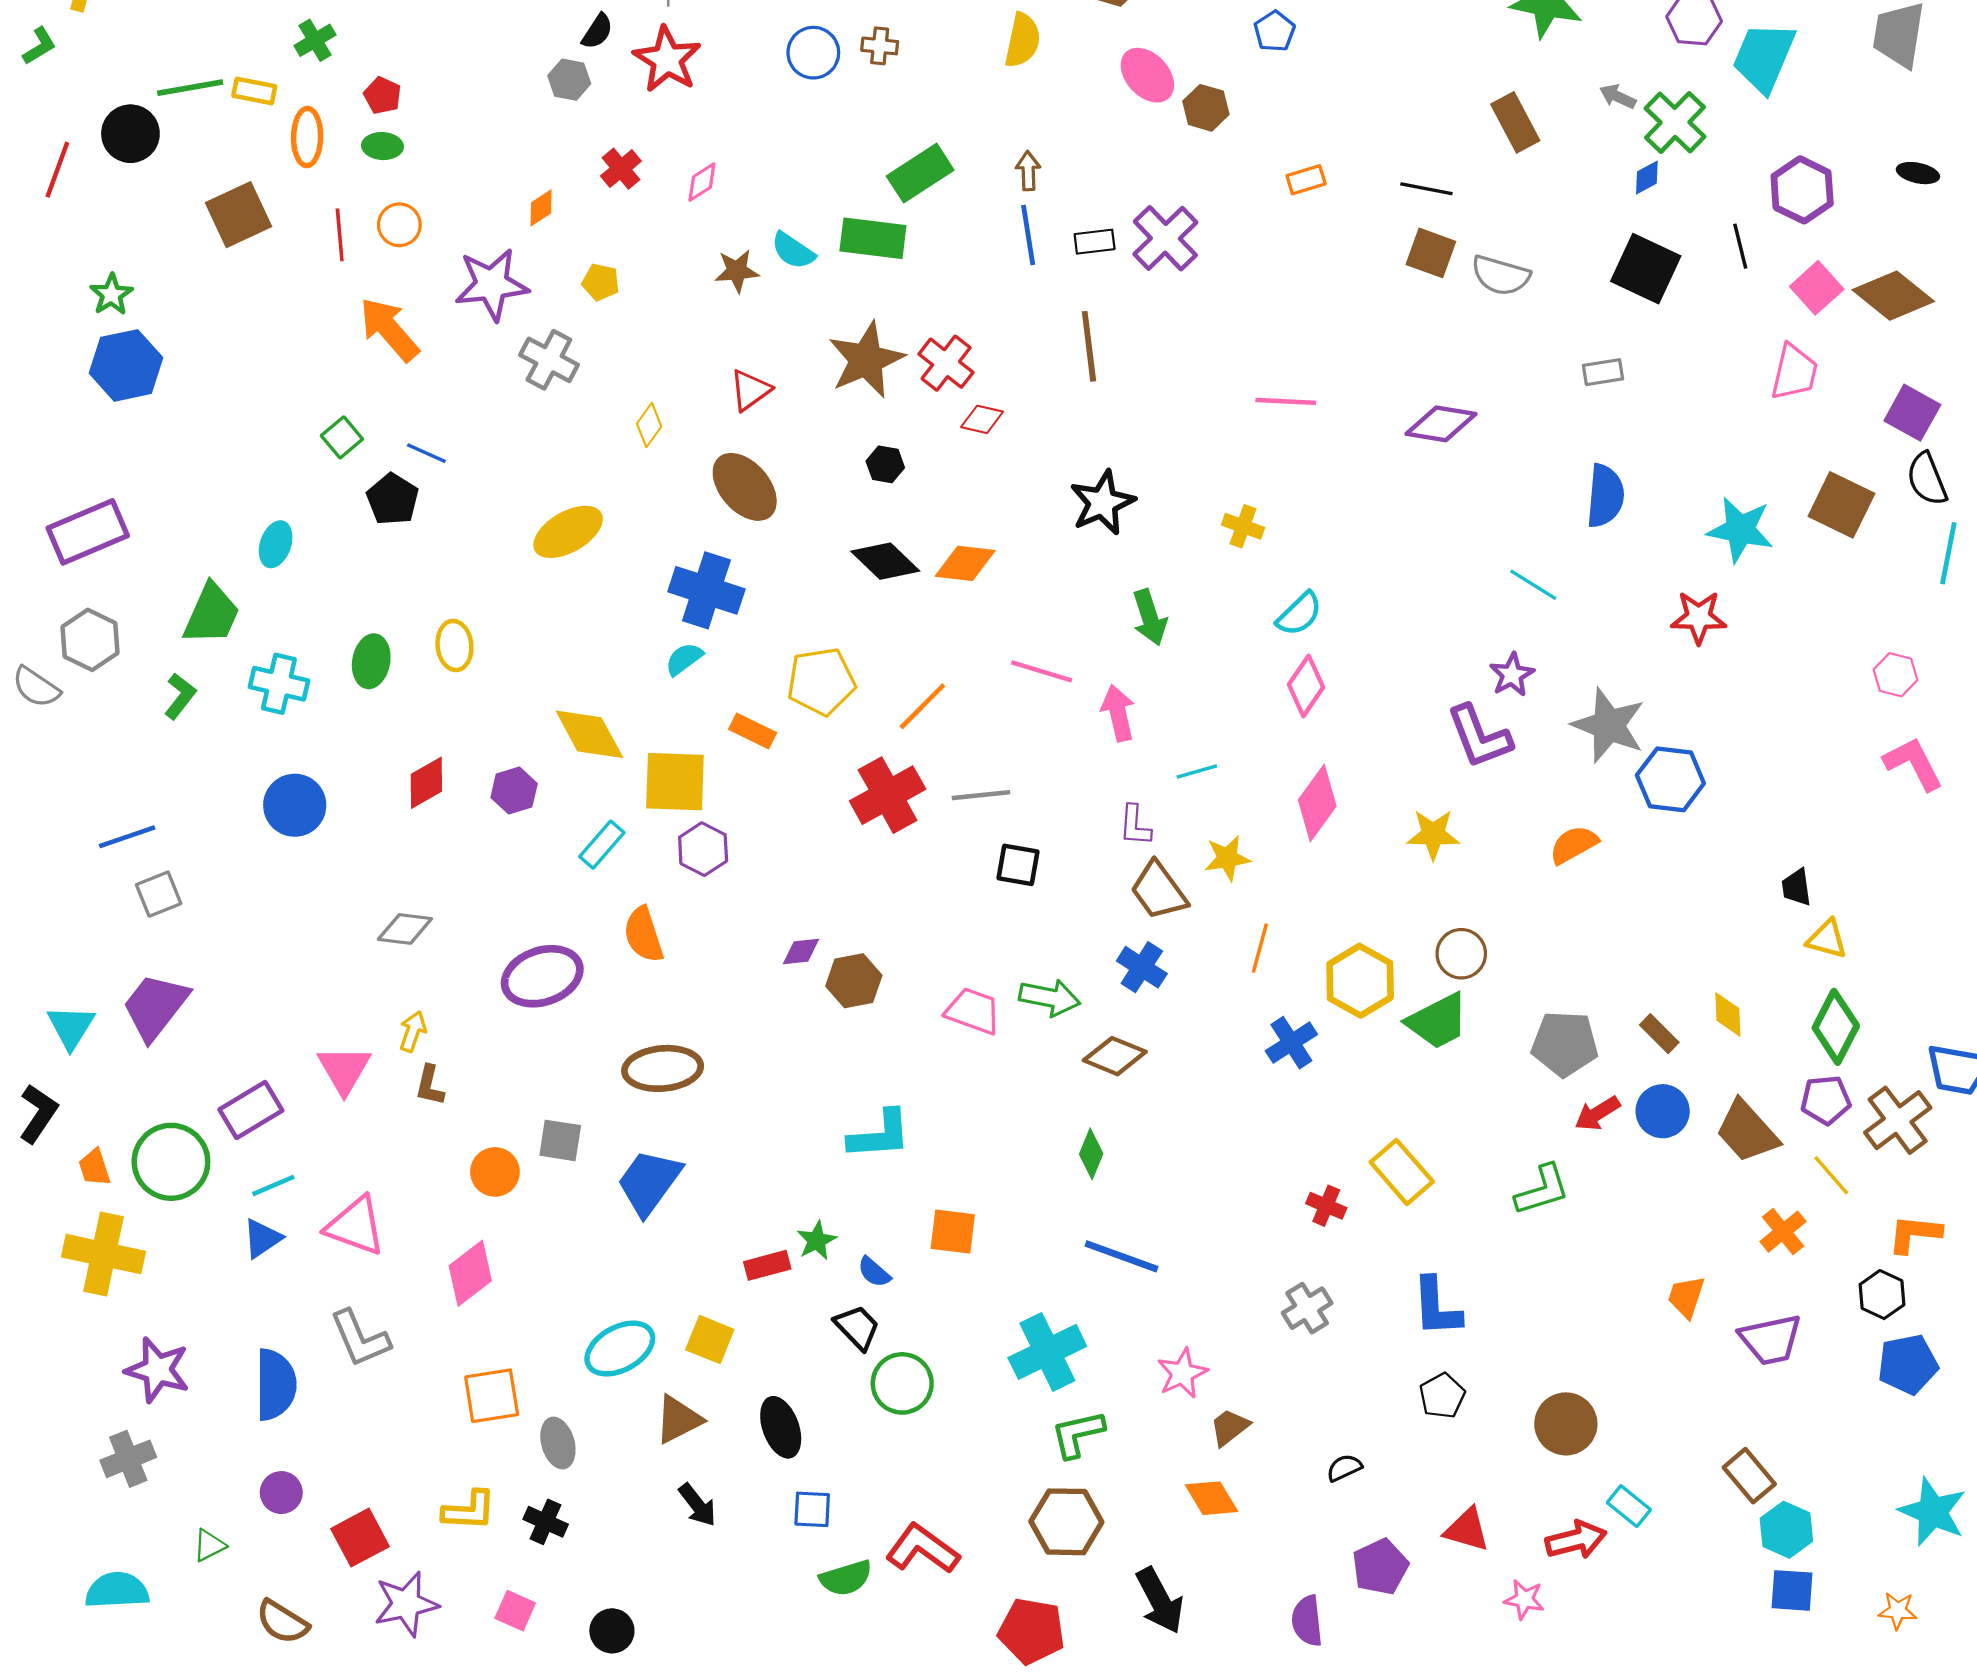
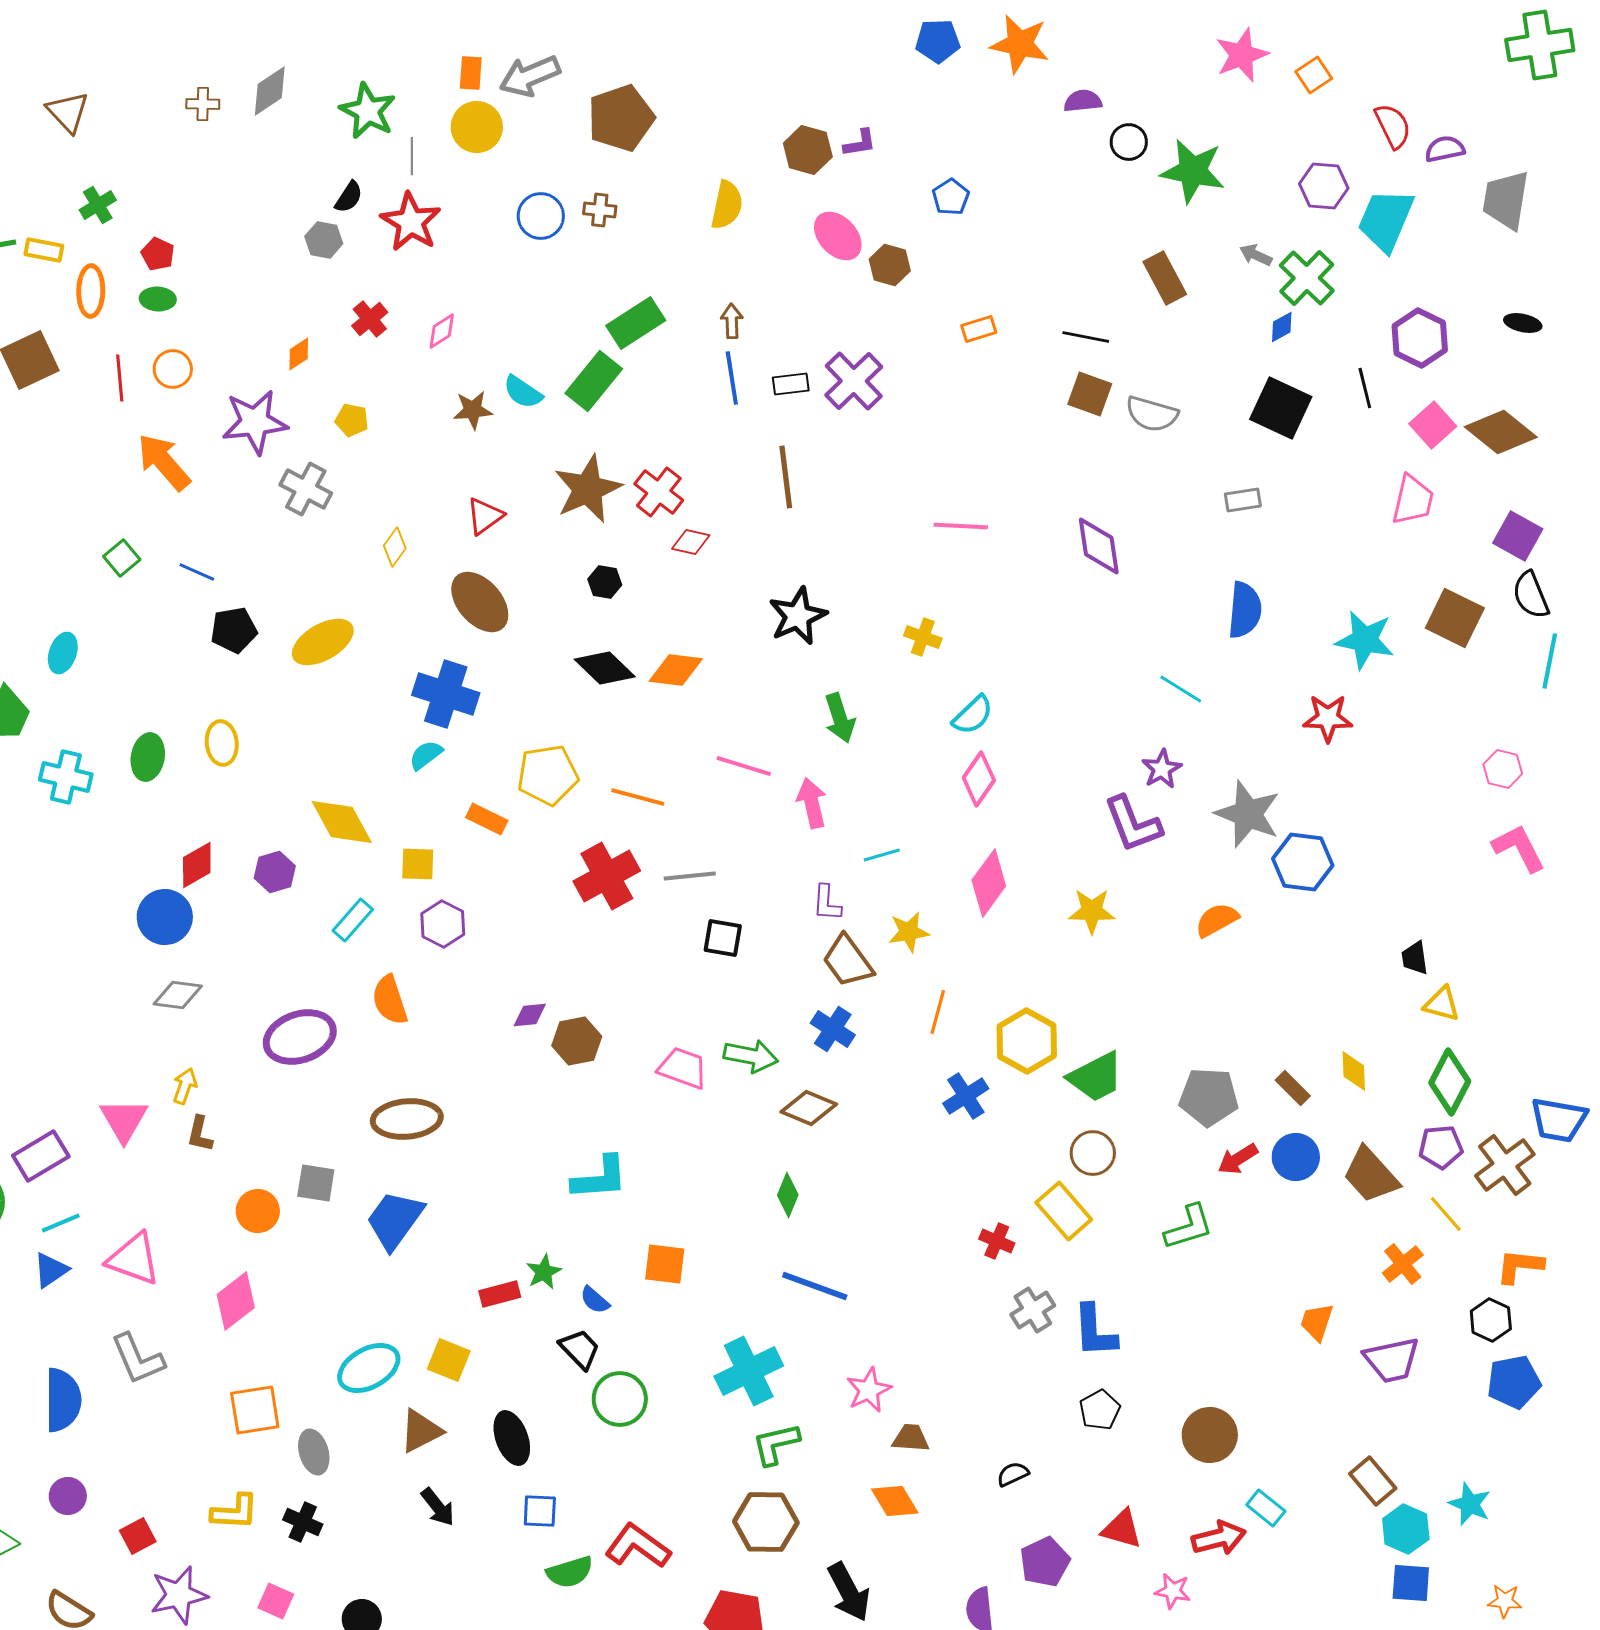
green rectangle: (873, 238) -> (594, 381), turned -58
purple diamond: (1441, 424) -> (1099, 546), turned 72
black pentagon: (393, 499) -> (234, 630), moved, turned 30
orange line: (922, 706) -> (638, 797), turned 60
yellow square: (675, 782) -> (418, 864), size x0.6
blue circle: (295, 805) -> (165, 917), moved
brown circle: (1461, 954) -> (1093, 1153), moved
gray cross: (1307, 1308) -> (1033, 1310), moved
brown trapezoid: (1230, 1427) -> (911, 1438), turned 42
cyan star: (1933, 1512) -> (1470, 1504), moved, size x0.7
red square: (360, 1538) -> (138, 1536), size x0.7

